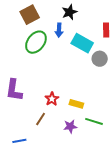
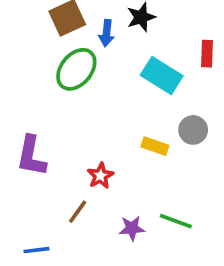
blue arrow: (59, 30) -> (107, 33), moved
gray circle: (100, 59) -> (193, 130), moved
yellow rectangle: (76, 104) -> (155, 146), moved

